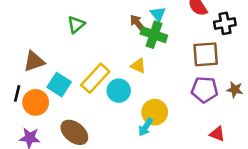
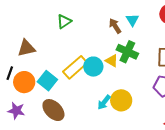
green cross: (154, 35) -> (127, 52), moved
cyan square: (59, 85) -> (47, 81), moved
cyan circle: (119, 91) -> (93, 67), moved
cyan arrow: (146, 127) -> (104, 102), moved

